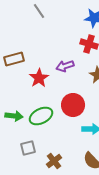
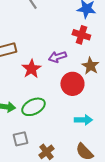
red circle: (73, 105) -> (72, 84), moved

